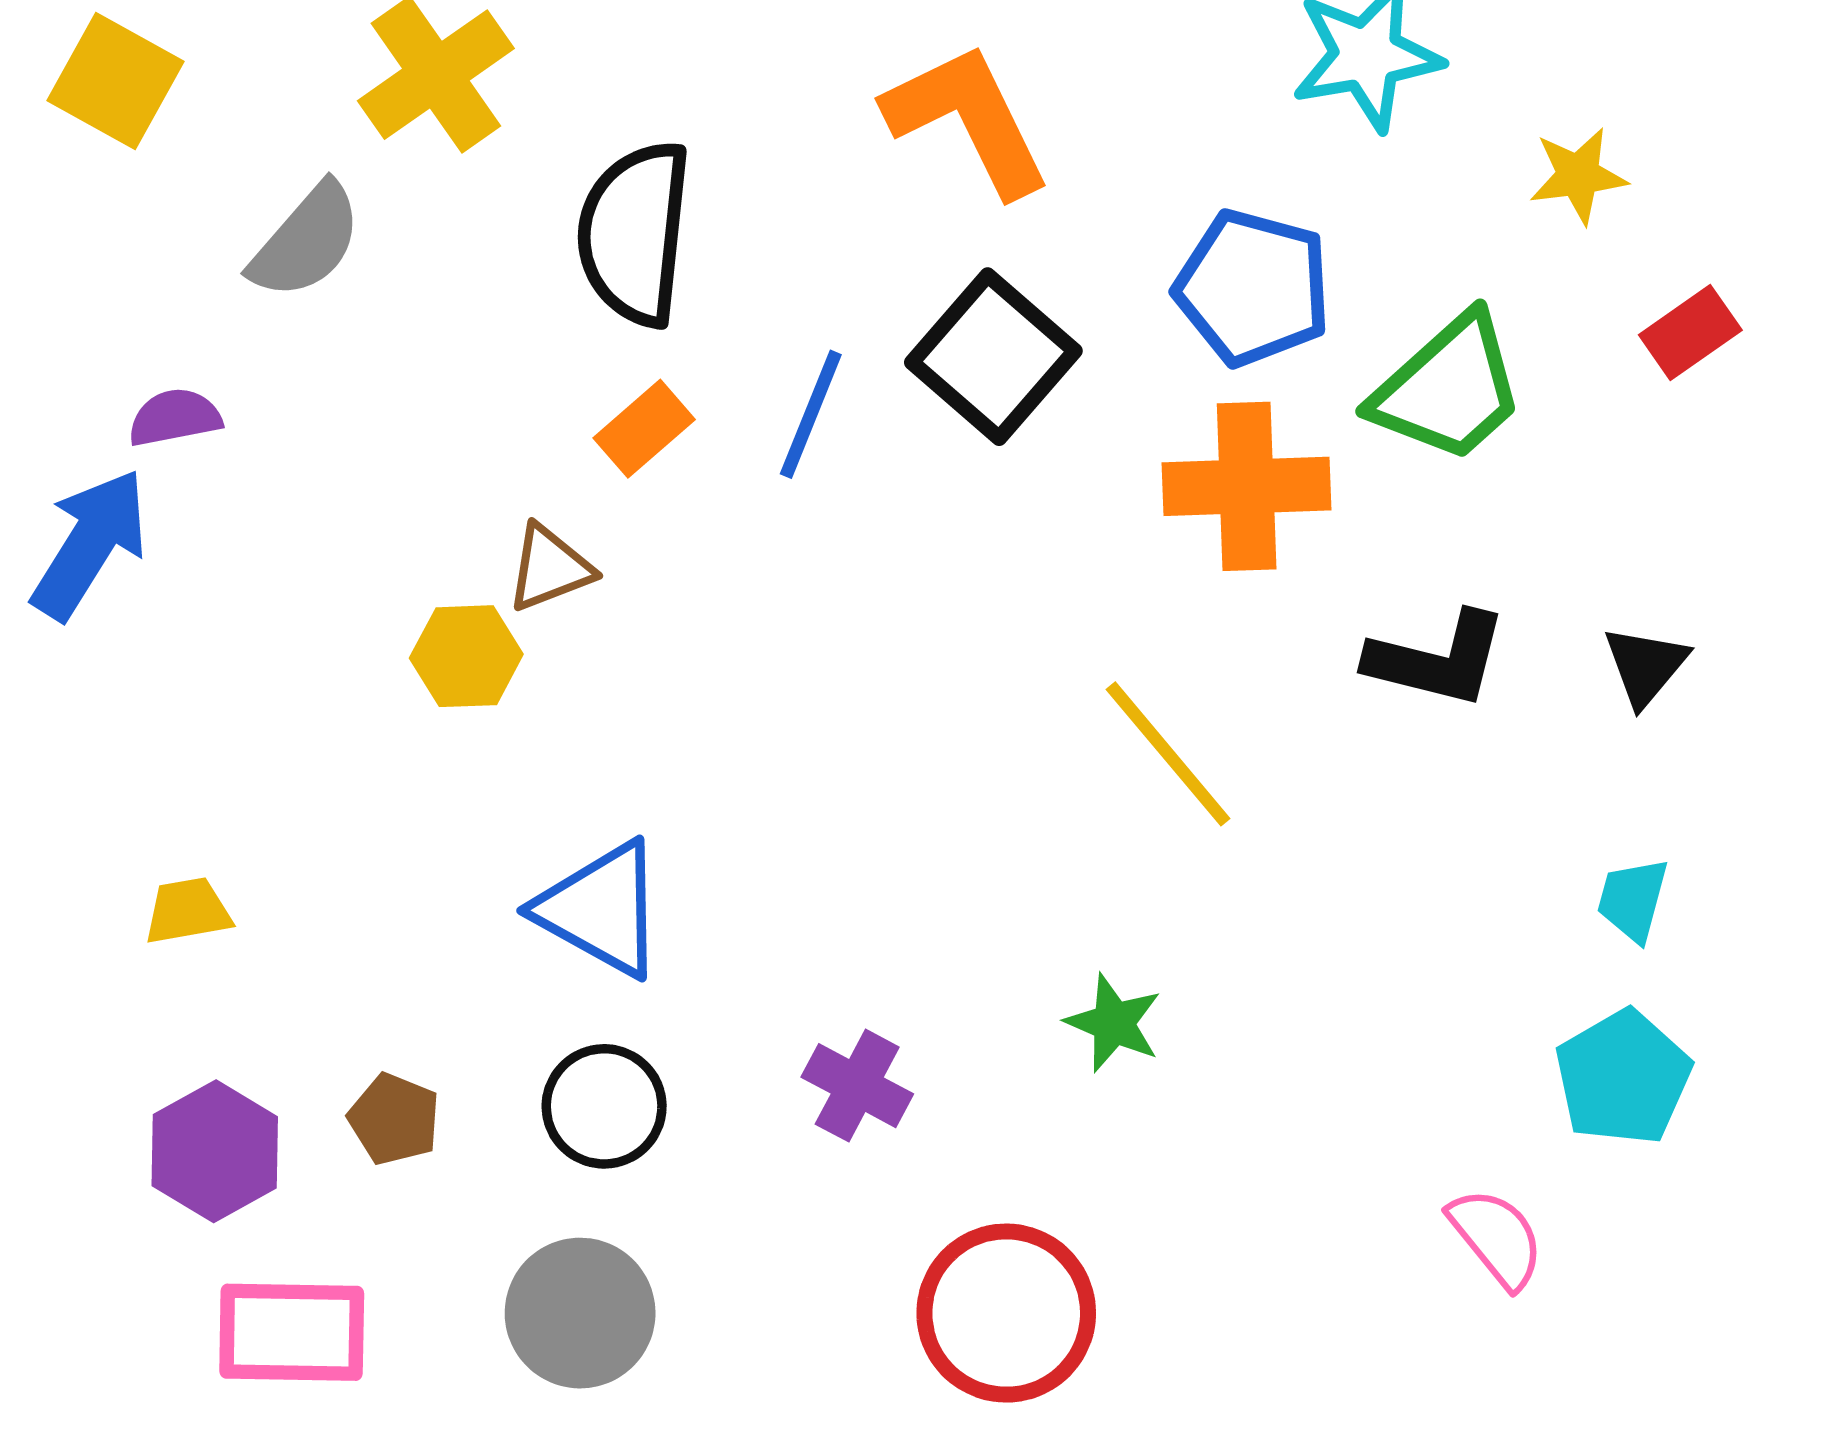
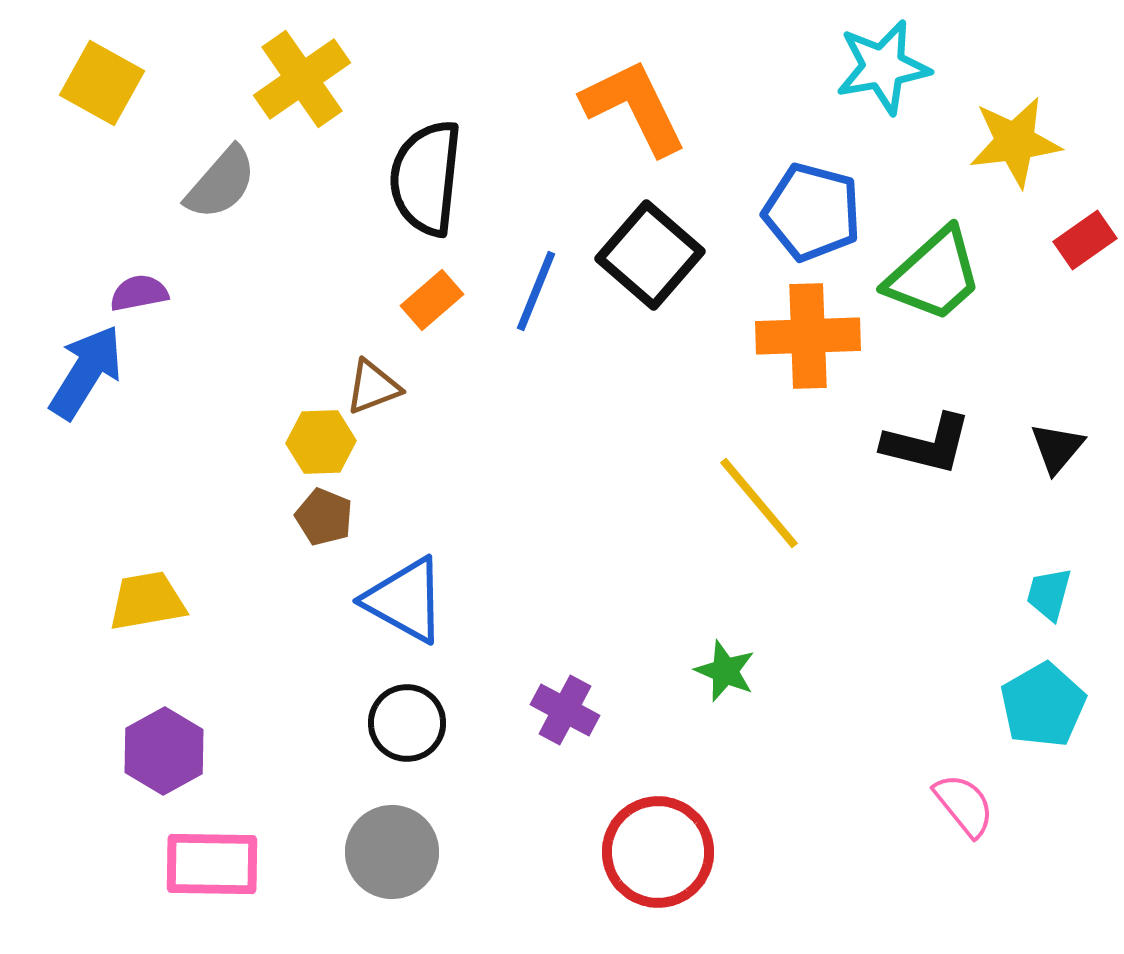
yellow star: (1578, 176) -> (1015, 142), size x1.5
yellow trapezoid: (188, 911) -> (147, 601), size x1.4
brown pentagon: (394, 1119) -> (324, 517), moved

